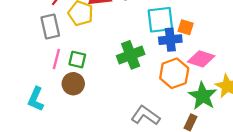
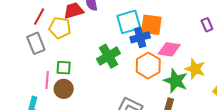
orange square: (186, 27) -> (151, 25), size x1.6
pink line: (56, 59) -> (47, 80), moved

